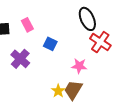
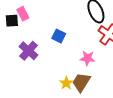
pink rectangle: (27, 25) -> (23, 14), moved

